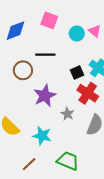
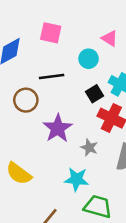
cyan circle: (77, 34) -> (89, 59), moved
cyan star: (42, 136) -> (76, 179), moved

